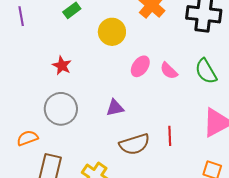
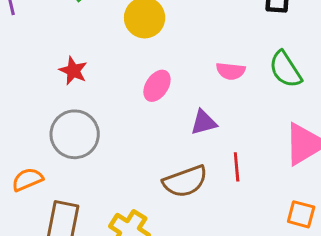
pink ellipse: (140, 66) -> (157, 86), moved
pink semicircle: (169, 71) -> (231, 71), turned -36
purple triangle: (115, 108) -> (204, 122), moved

